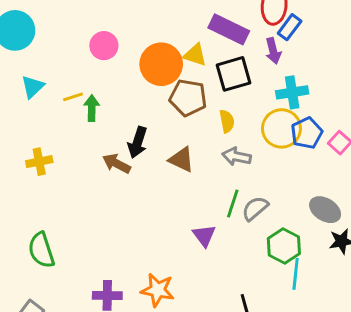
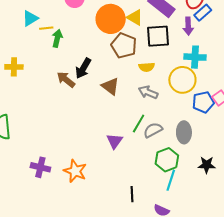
cyan triangle: (33, 87) -> (30, 18), moved
yellow semicircle: (227, 121) -> (147, 67), turned 84
blue pentagon: (307, 133) -> (203, 102), moved
gray ellipse: (325, 210) -> (184, 132), moved, turned 45

